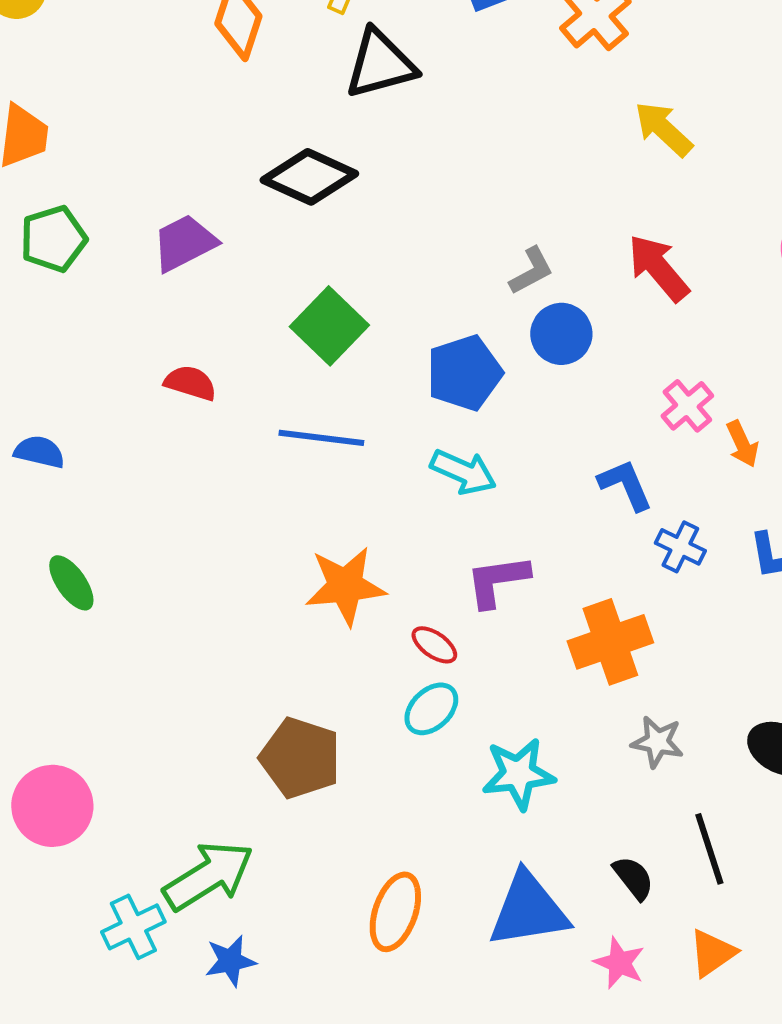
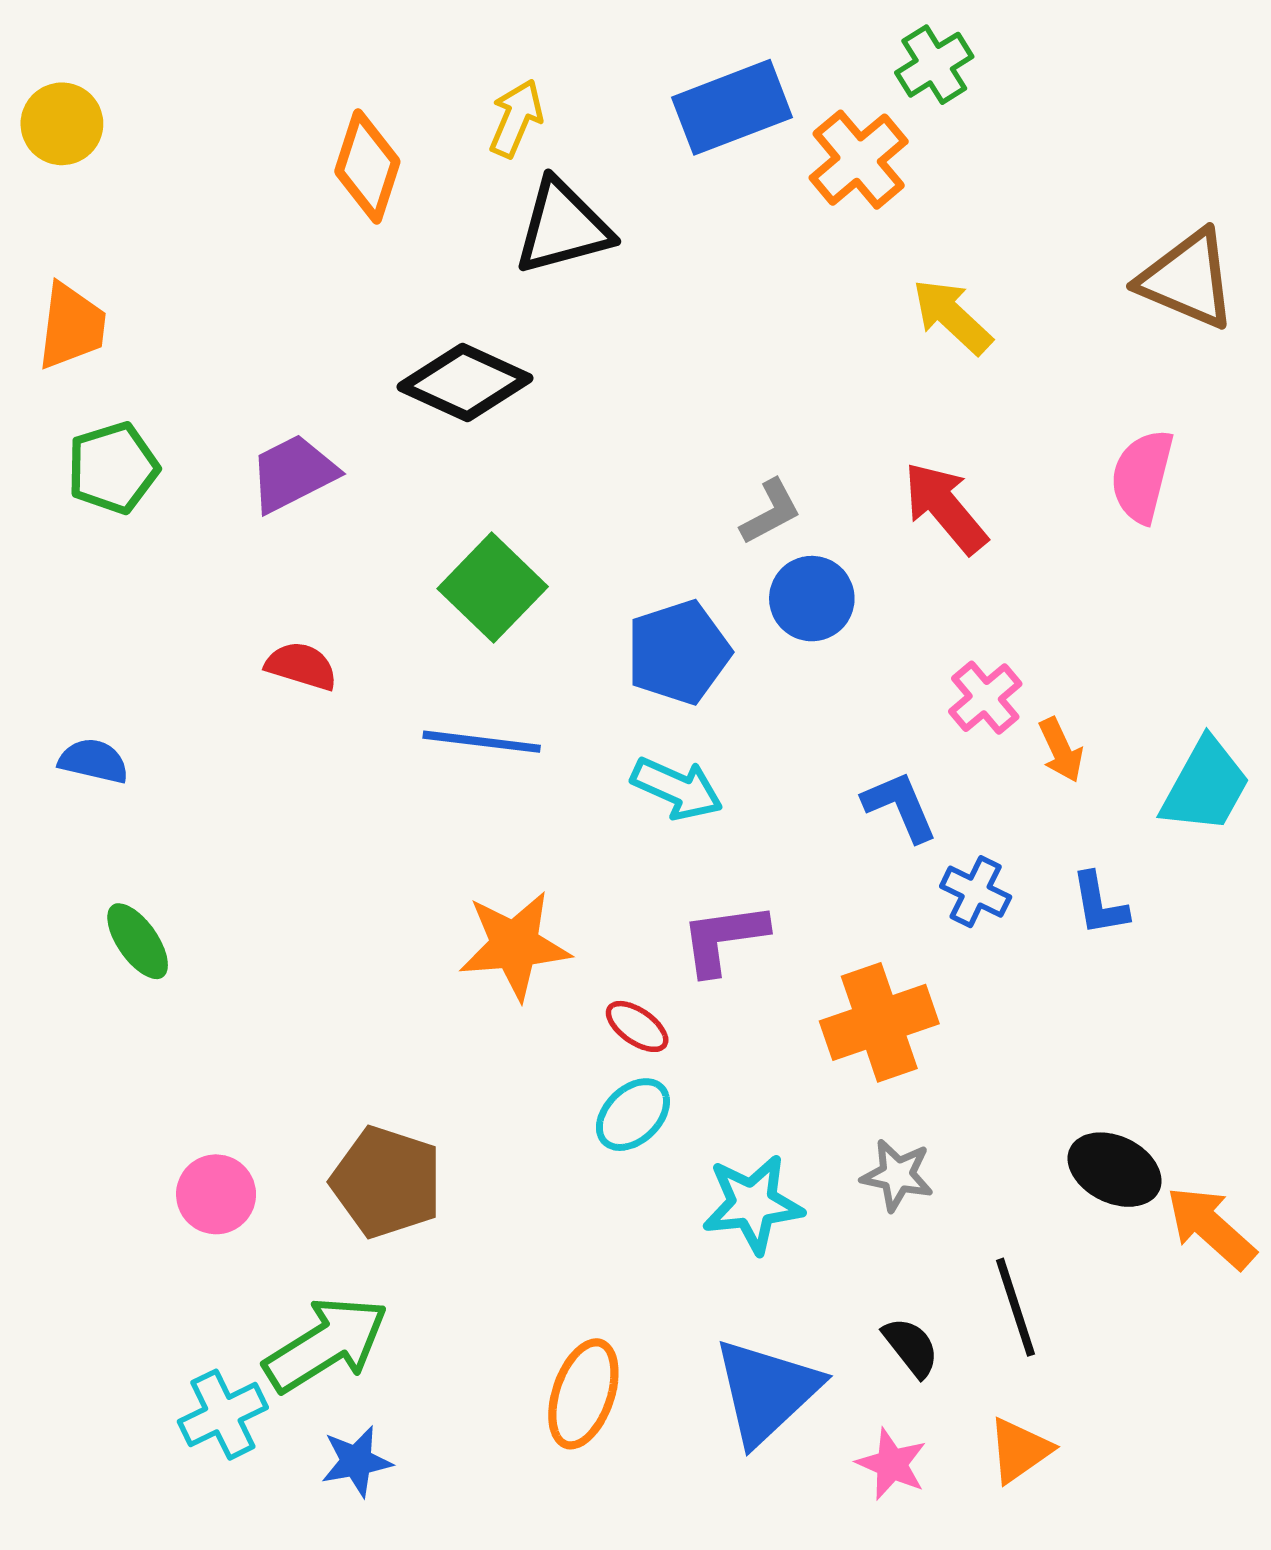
gray star: (657, 742) -> (897, 1175), moved
brown pentagon: (300, 758) -> (387, 1182), moved
pink circle: (52, 806) -> (216, 1194), moved, size x0.7
blue triangle: (528, 910) -> (766, 1391), turned -34

